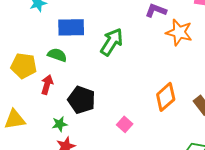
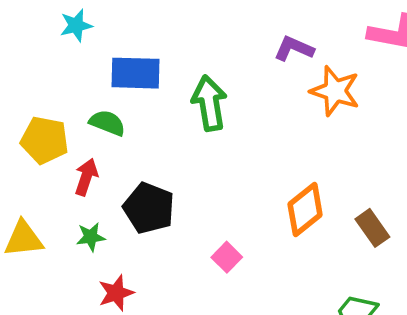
green arrow: (112, 42) -> (209, 103), turned -44
green star: (60, 124) -> (91, 237), moved

